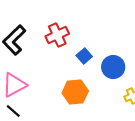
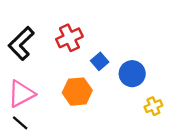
orange hexagon: (75, 92) -> (77, 92), moved

